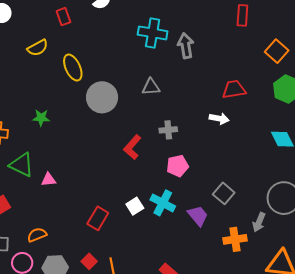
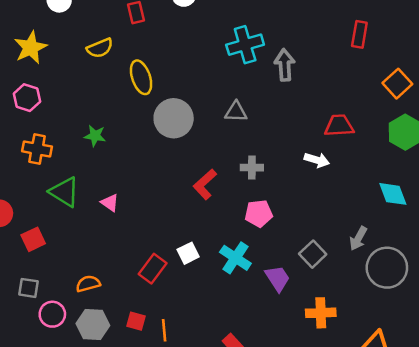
cyan cross: (153, 33) -> (245, 45), turned -32
pink triangle: (49, 180) -> (110, 203), moved, turned 35
white square: (135, 206) -> (188, 253), moved
gray arrow: (259, 222) -> (358, 238), moved
orange semicircle: (37, 235) -> (88, 284), moved
red square: (89, 261) -> (136, 321), turned -35

